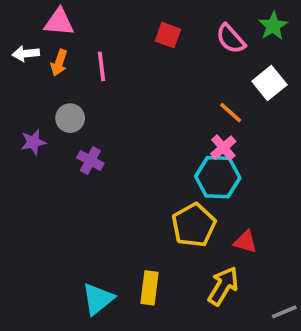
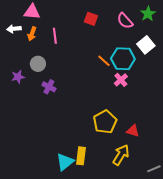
orange line: (231, 113) -> (104, 61), moved
cyan hexagon: (218, 177) -> (123, 59), moved
cyan triangle: (98, 299) -> (65, 162), moved

